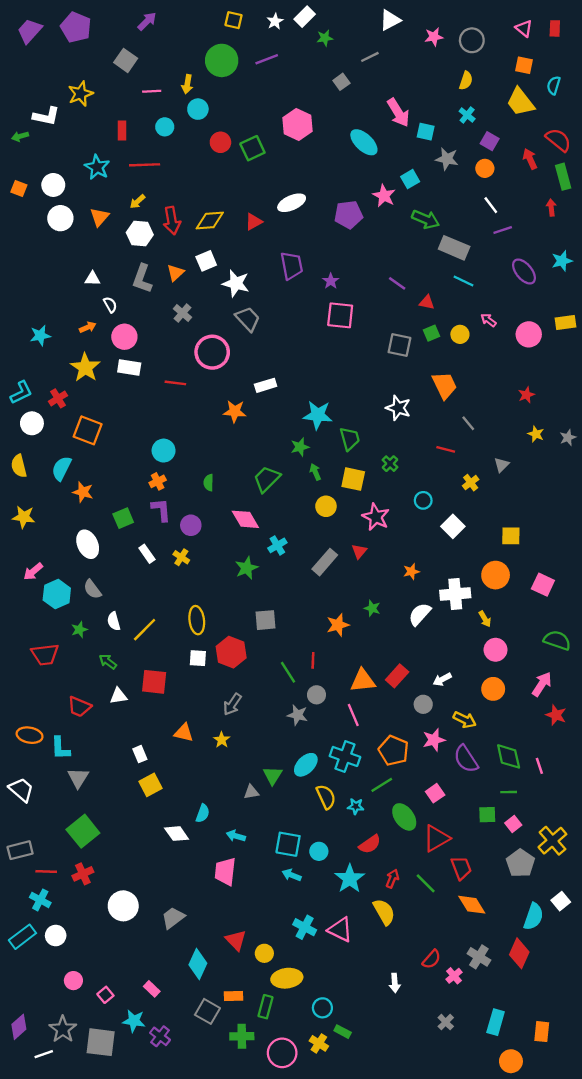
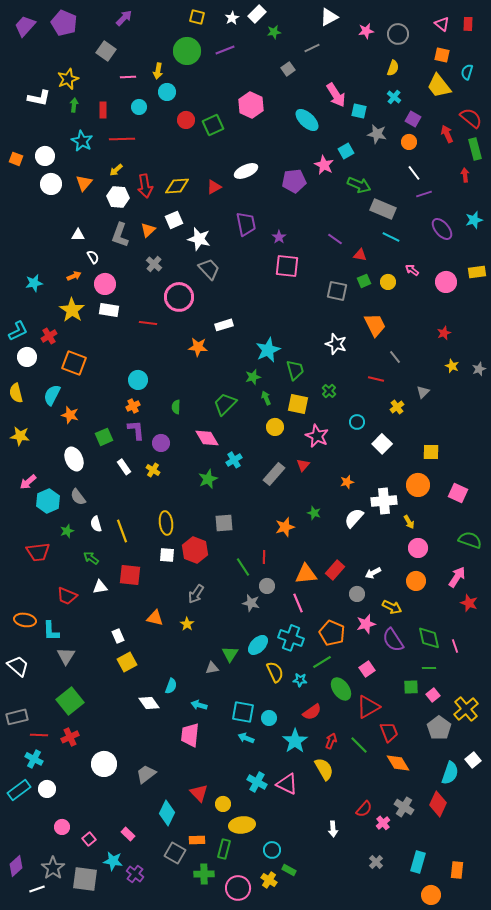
green arrow: (20, 136) -> (74, 105), moved, turned 112
cyan star: (318, 415) -> (268, 350), turned -30
yellow line: (145, 630) -> (122, 531), turned -65

